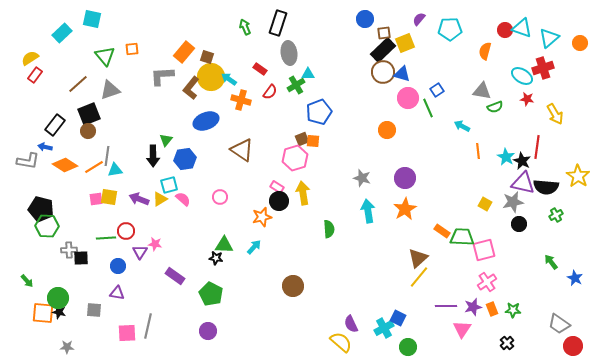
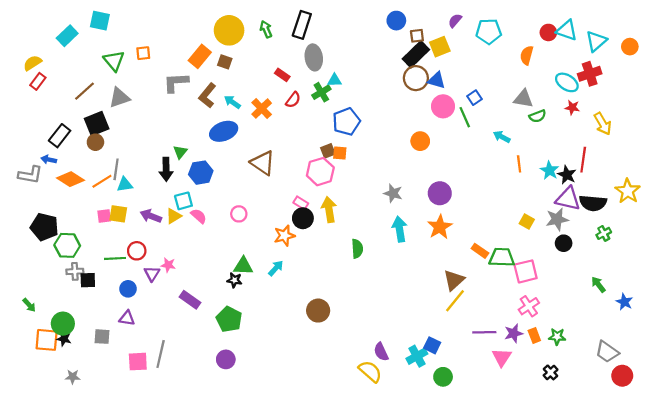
yellow circle: (211, 77) -> (229, 30), moved
cyan arrow: (229, 79) -> (232, 102), moved
orange cross: (241, 100) -> (262, 109), turned 30
green hexagon: (47, 226) -> (67, 245), moved

